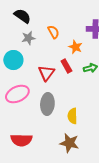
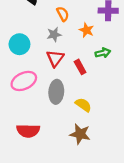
gray star: (28, 38) -> (54, 34), moved
red rectangle: (66, 66) -> (80, 67), moved
yellow semicircle: (72, 116) -> (83, 105), turned 126

